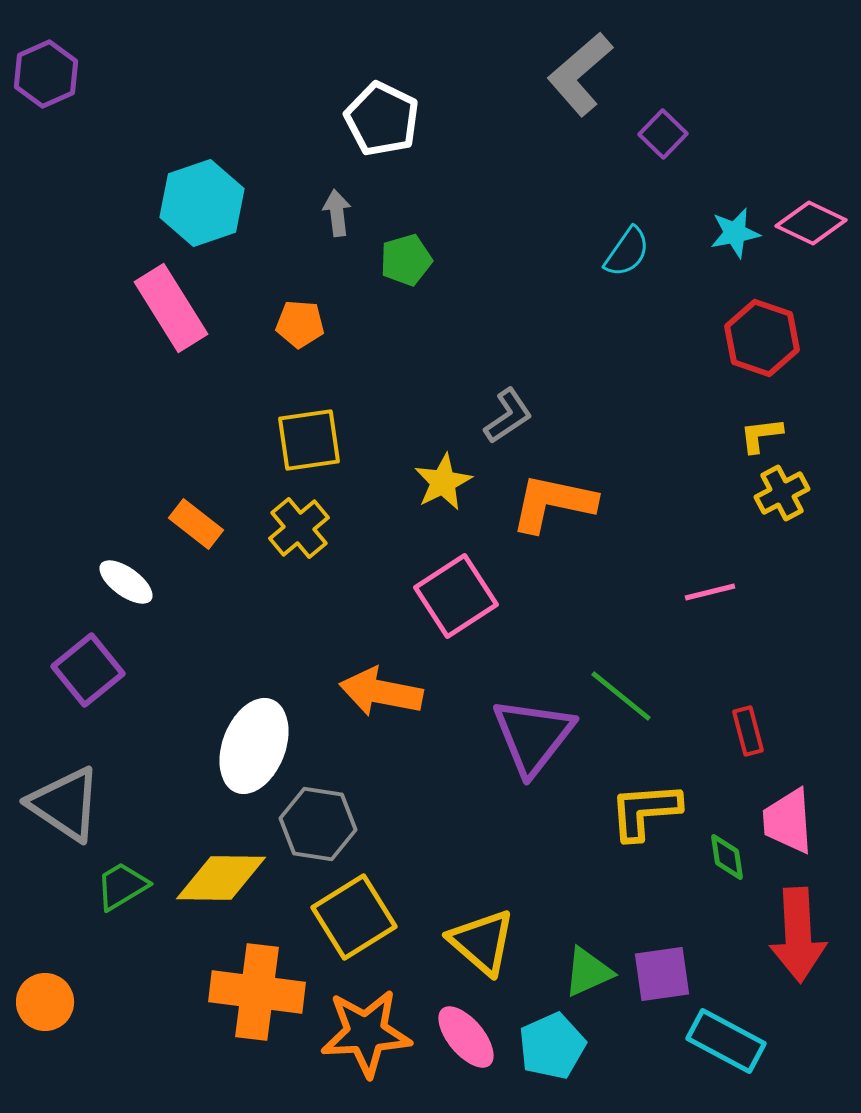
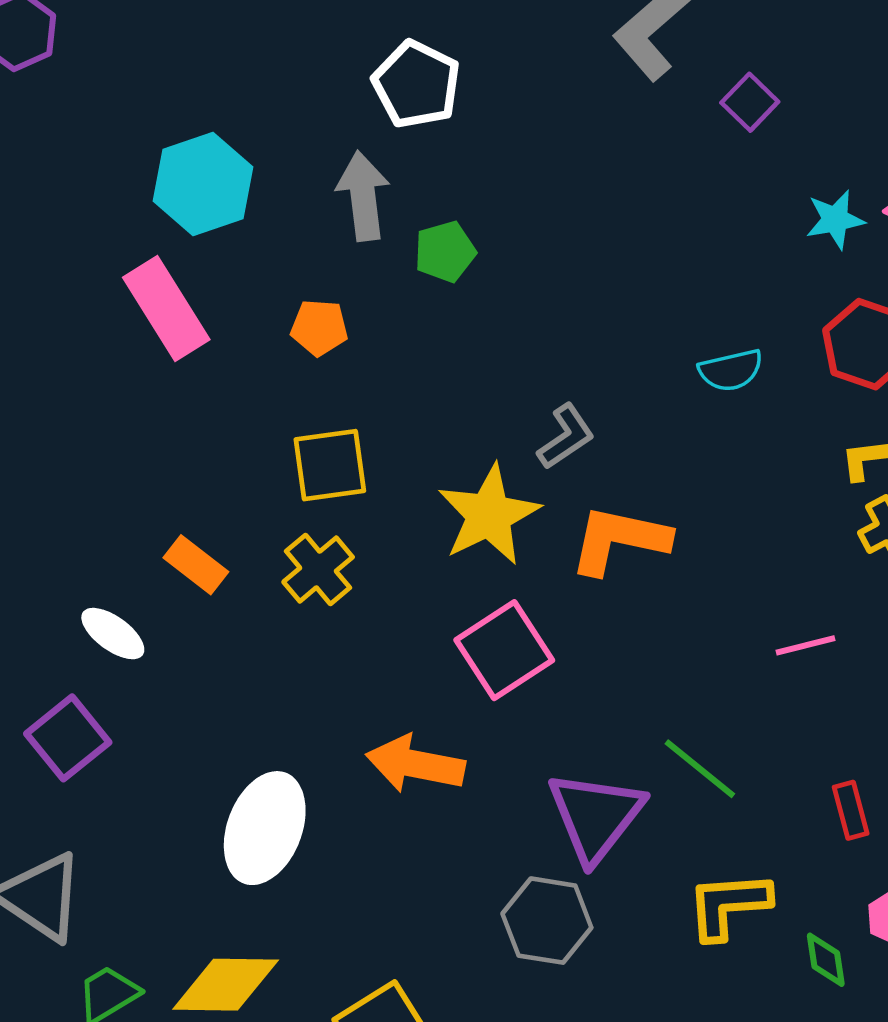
gray arrow: (337, 213) -> (363, 196), size x1.6
cyan semicircle: (627, 252) -> (731, 370), moved, turned 42
yellow star: (443, 482) -> (489, 515), size x1.5
gray hexagon: (318, 824) -> (547, 921), moved

